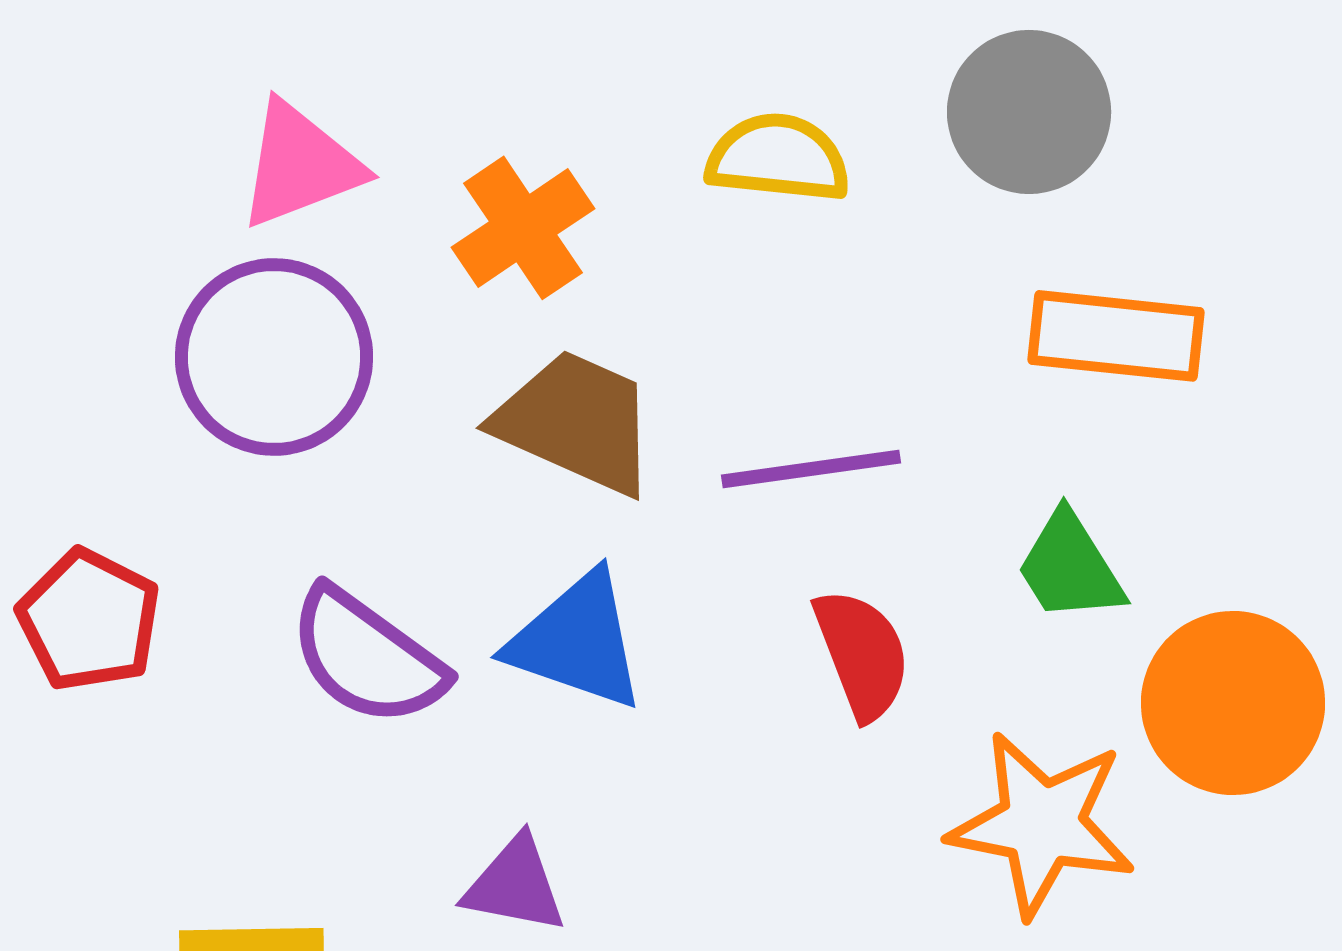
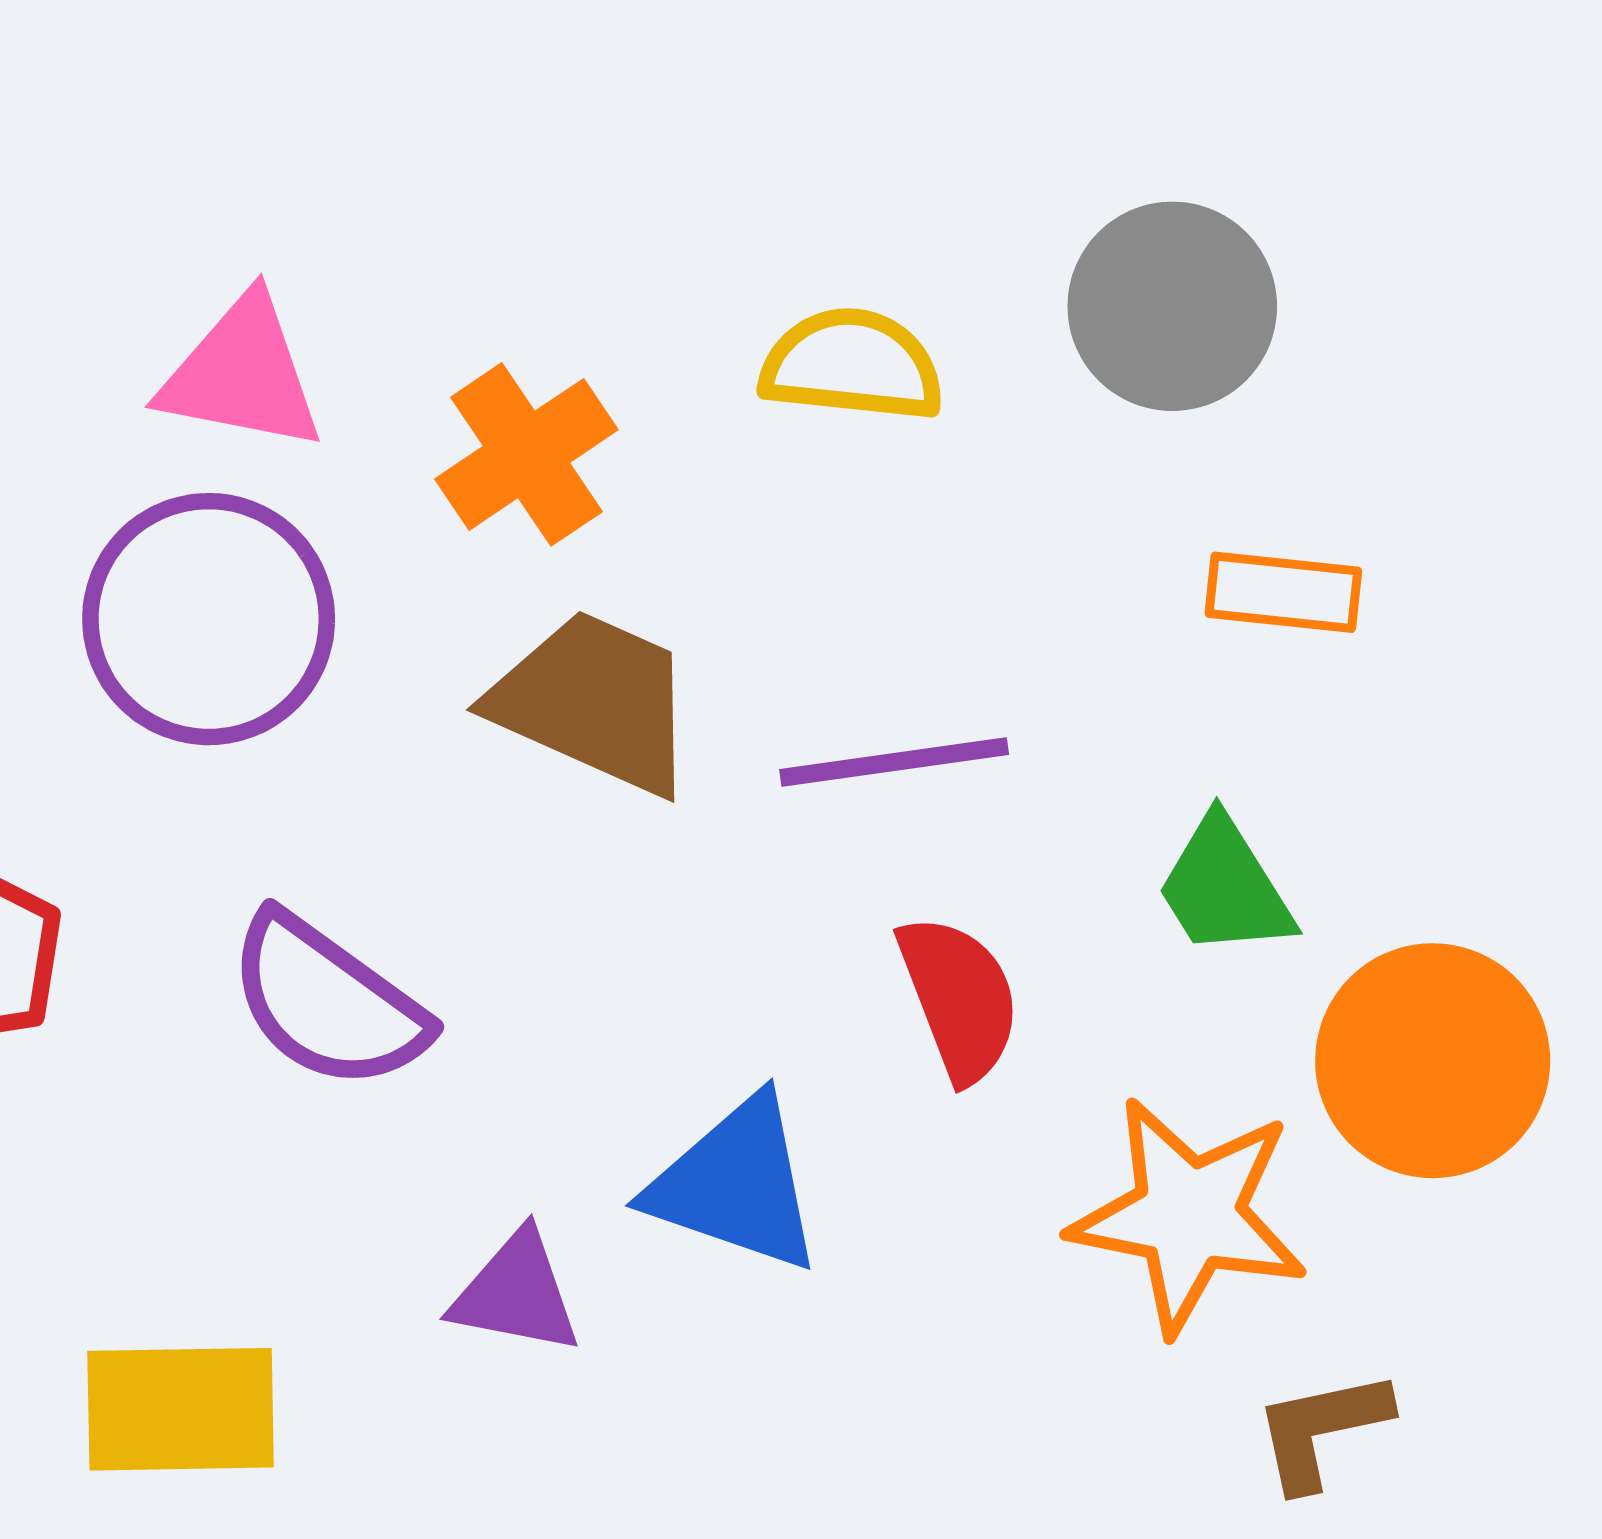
pink triangle: (300, 165) -> (242, 374), turned 32
orange rectangle: (1116, 336) -> (1283, 592), size x0.7
blue triangle: (577, 641) -> (736, 1184), moved

